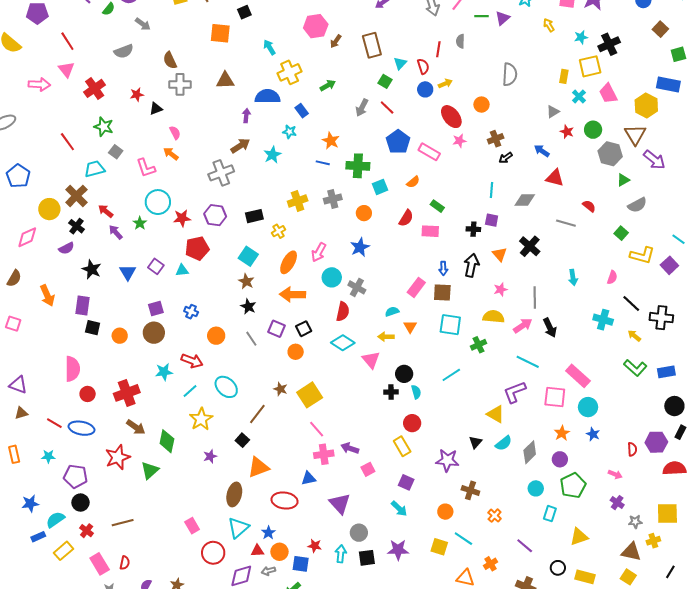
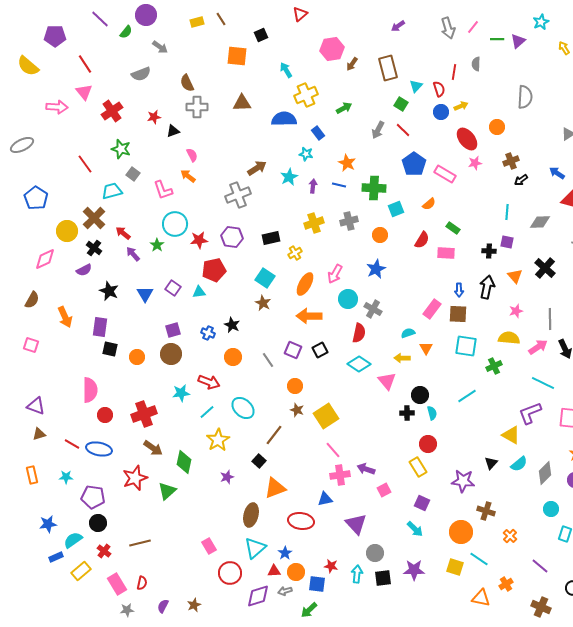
purple arrow: (246, 116) -> (313, 186), moved
black star: (248, 307) -> (232, 325), moved
orange circle: (296, 352) -> (295, 386), moved
orange circle: (445, 512) -> (461, 532), size x1.5

